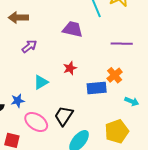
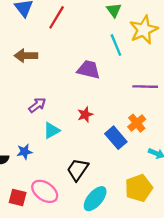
purple arrow: (29, 46) -> (37, 105), moved
blue rectangle: (97, 88) -> (116, 138), turned 54
pink ellipse: (36, 122) -> (45, 191), moved

